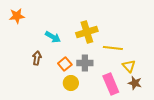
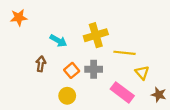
yellow circle: (71, 83) -> (67, 96), moved
brown star: (135, 83) -> (159, 95), moved
pink rectangle: (111, 84) -> (122, 92), turned -30

